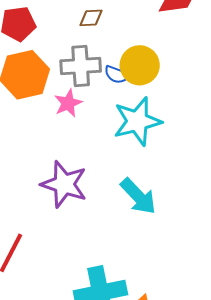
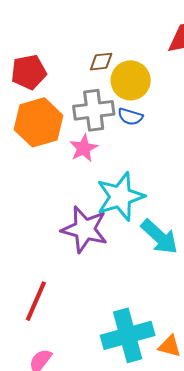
yellow circle: (140, 65) -> (131, 80), moved
cyan star: (137, 121) -> (120, 197), moved

